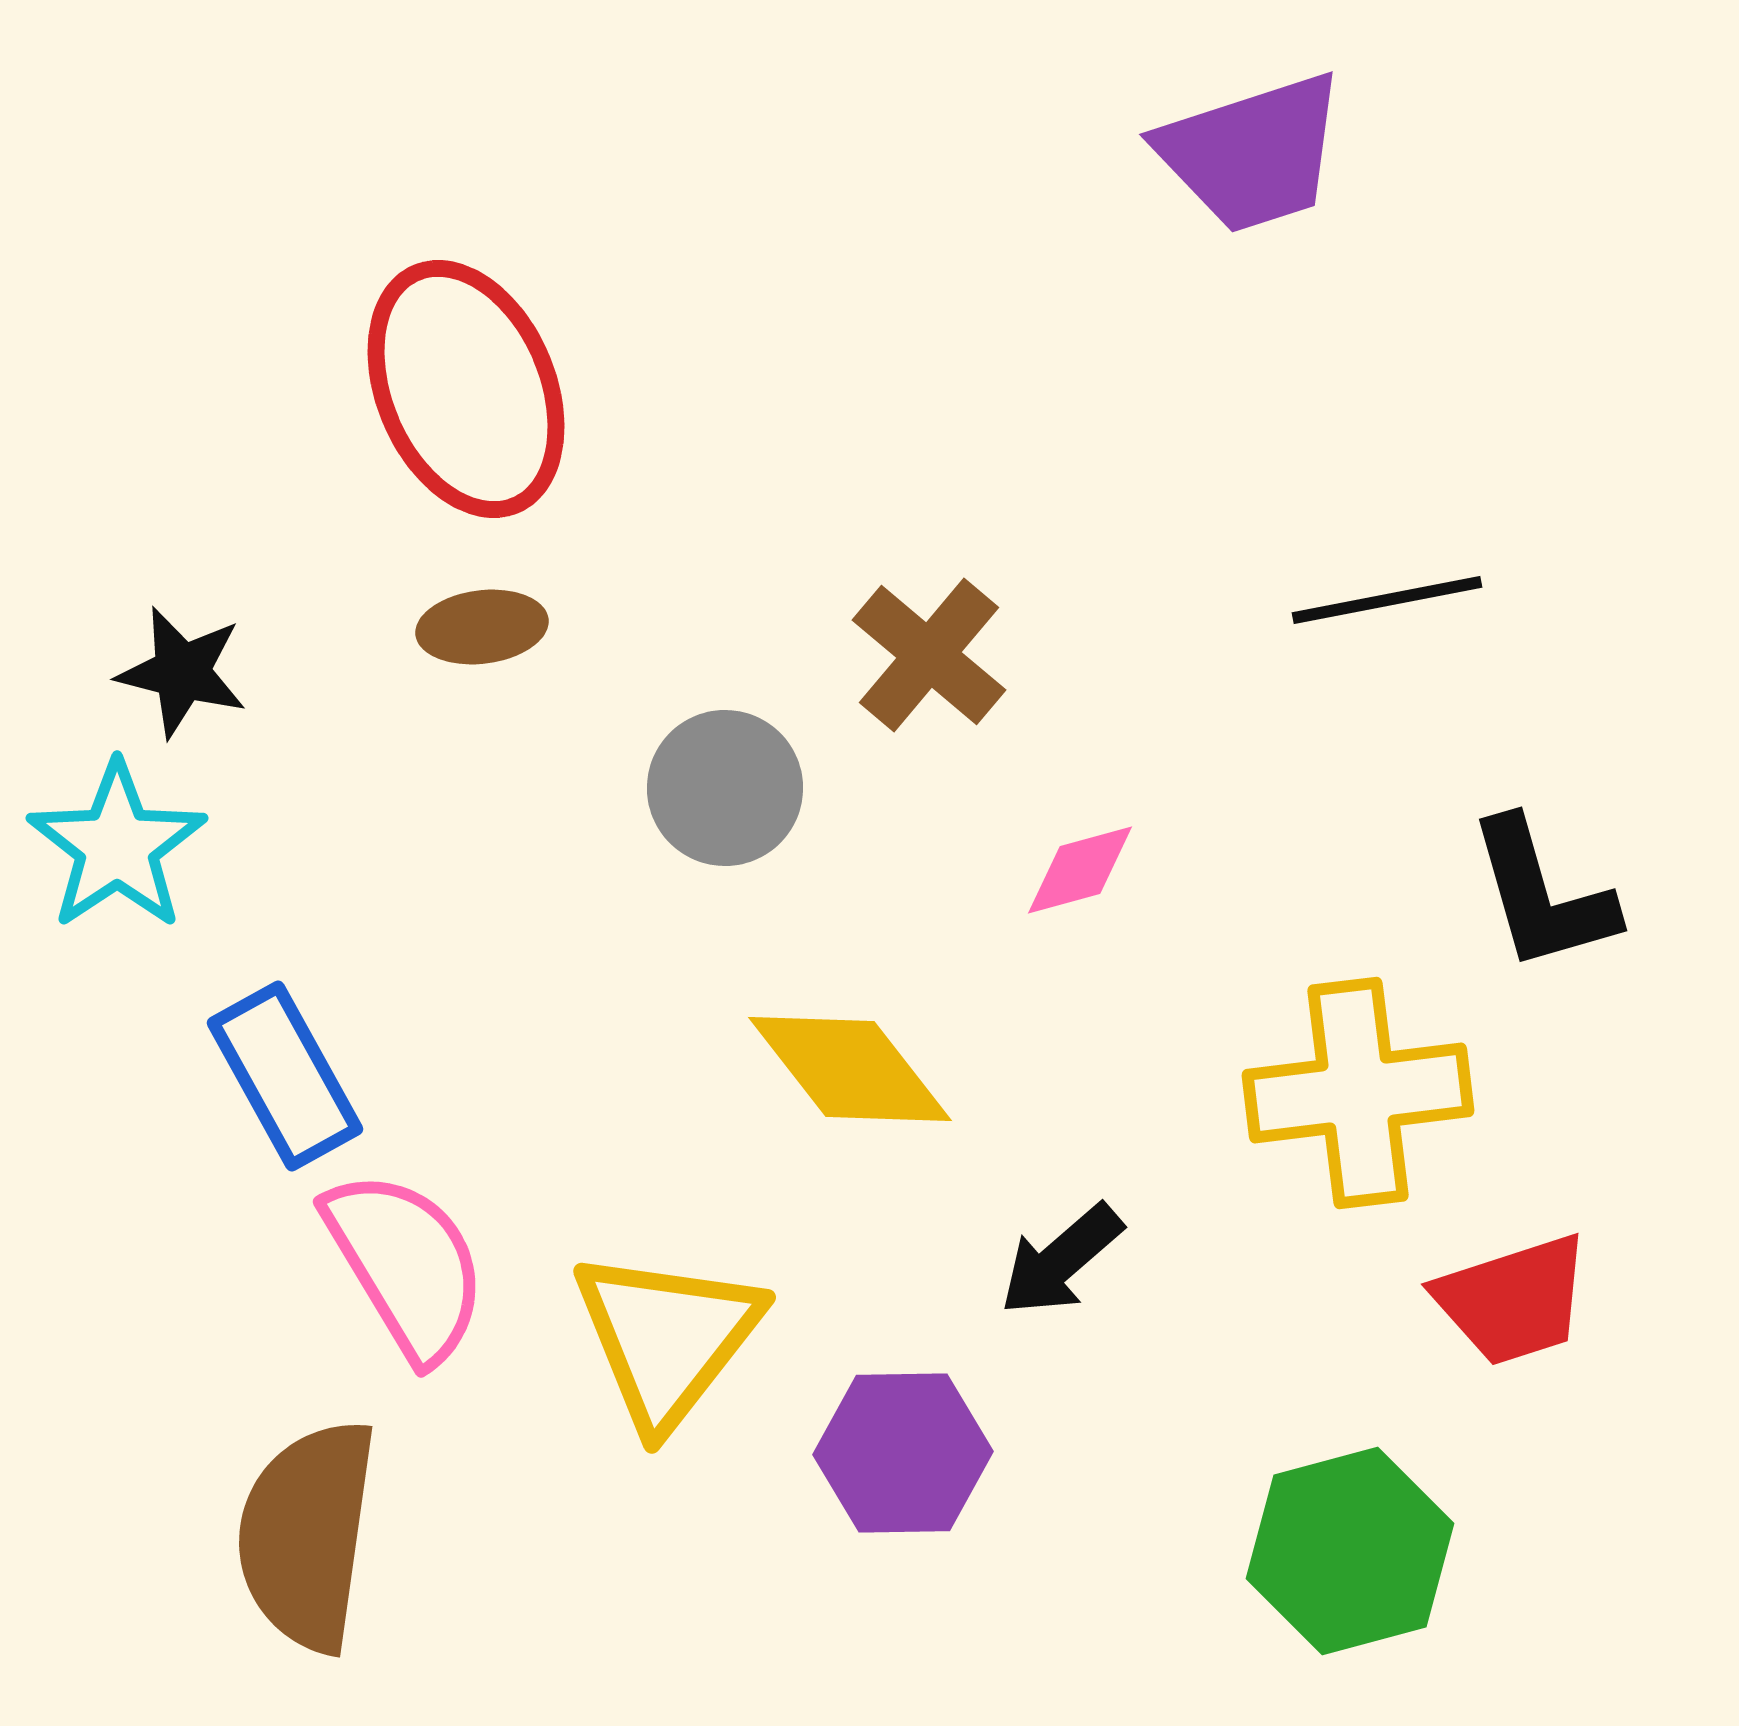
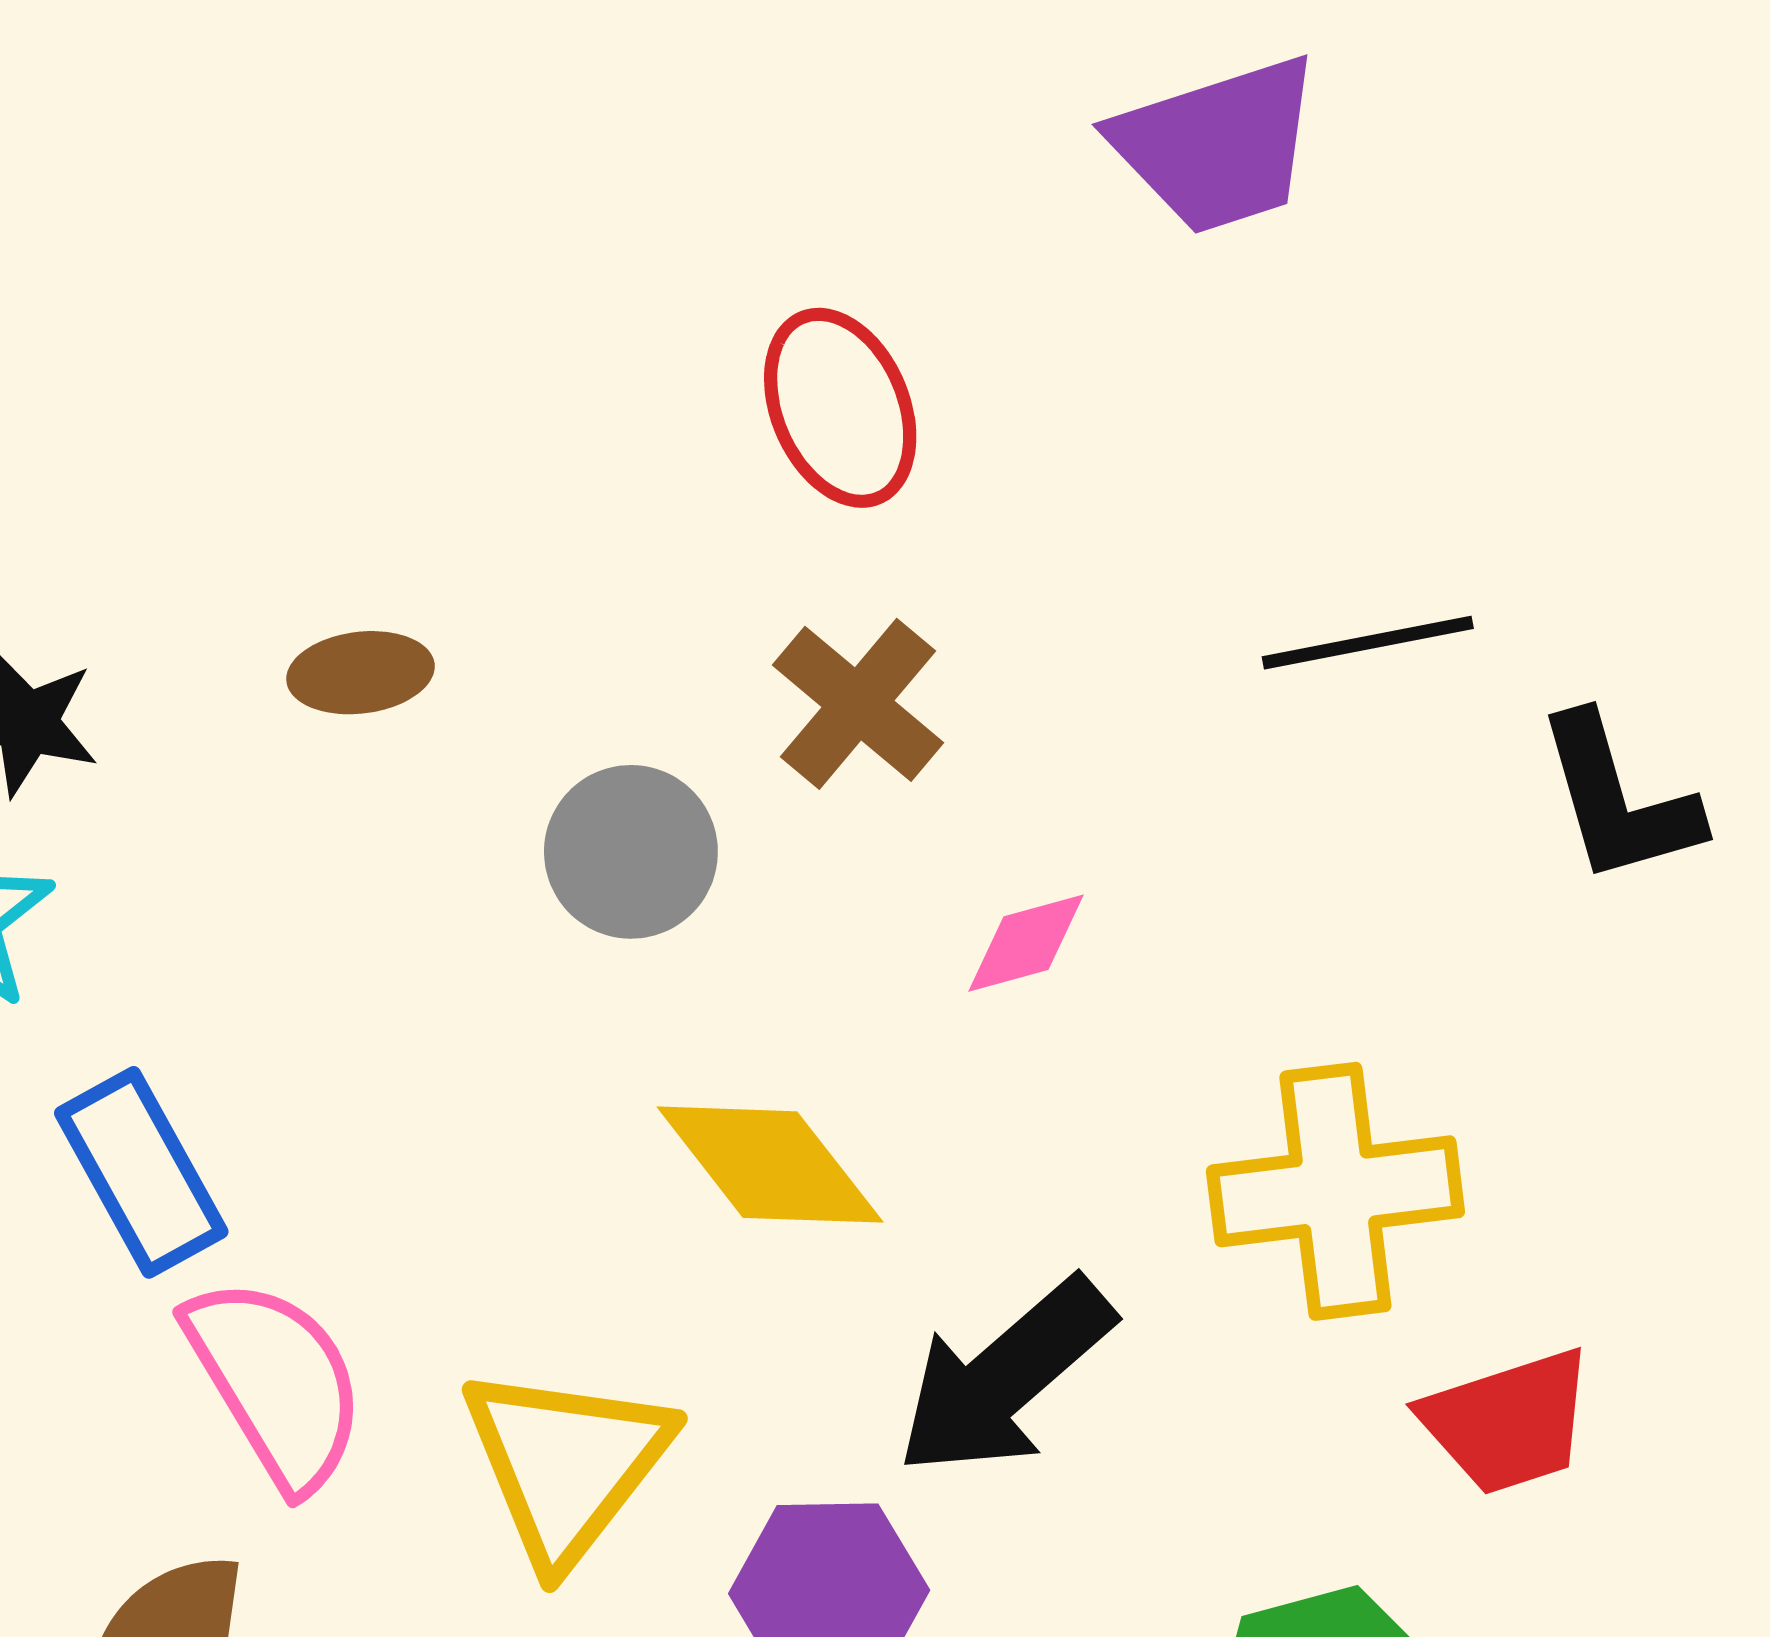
red ellipse: (466, 389) -> (840, 408), moved, size x0.7
black L-shape: (1542, 895) -> (1618, 800), moved
black arrow: (1061, 1260) -> (1005, 1377), size x1.6

